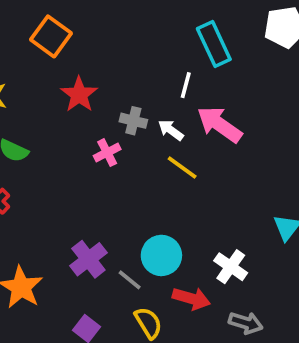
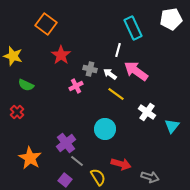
cyan circle: (161, 255) -> (105, 129), moved
white cross: (231, 267) -> (147, 112), moved
gray line: (130, 280) -> (77, 161), moved

